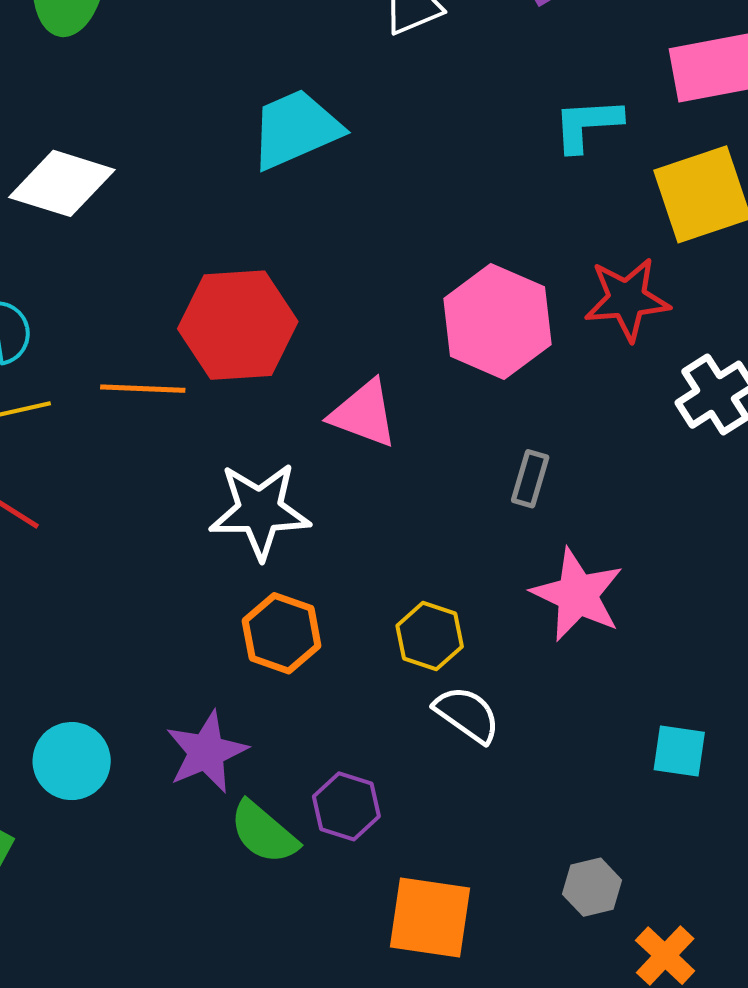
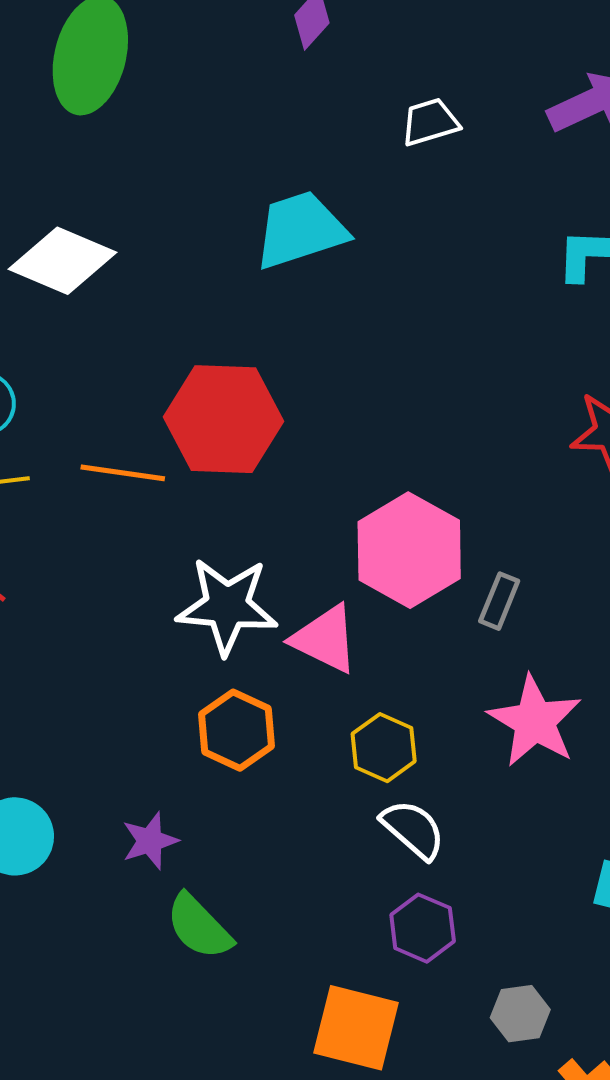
pink hexagon: (497, 322) -> (409, 550), moved
pink triangle: (364, 414) -> (325, 639), moved
purple star: (206, 752) -> (150, 841), size x0.7
purple hexagon: (346, 806) -> (423, 928), moved

